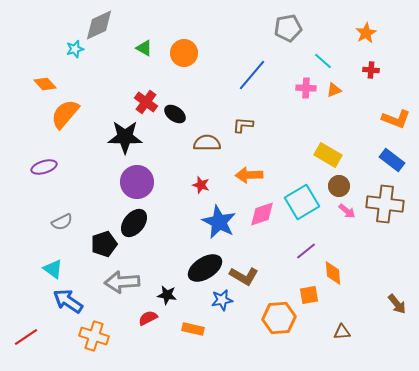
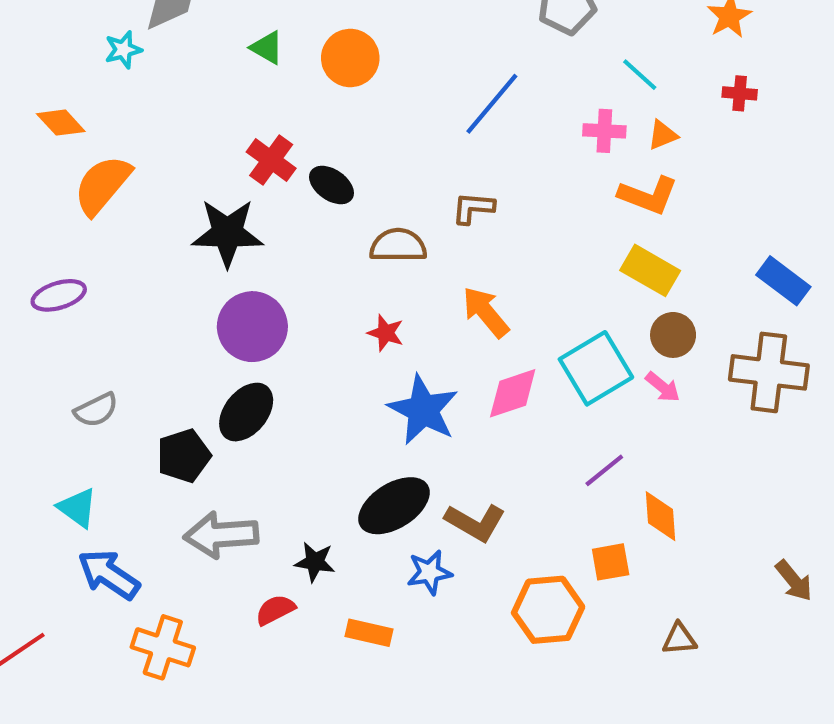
orange L-shape: (396, 119) -> (648, 195), moved
orange arrow: (249, 175) -> (486, 312), turned 52
pink arrow: (347, 211) -> (663, 387), moved

